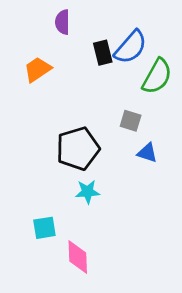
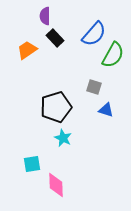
black rectangle: (103, 53) -> (55, 38), moved, turned -30
cyan star: (88, 192) -> (63, 138), turned 30

